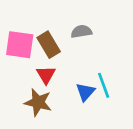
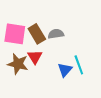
gray semicircle: (81, 32) -> (56, 34), moved
brown star: (38, 102) -> (18, 64), moved

